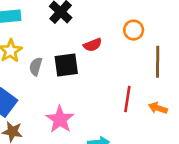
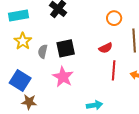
red semicircle: (93, 45) -> (106, 48), moved
pink star: (60, 119) -> (63, 77), moved

